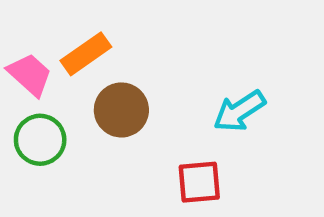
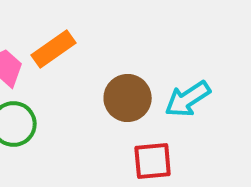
brown circle: (121, 110) -> (128, 98), moved

